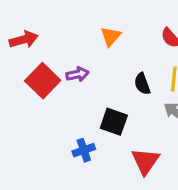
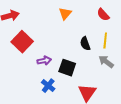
purple arrow: (77, 74) -> (44, 61), moved
blue cross: (84, 150) -> (48, 86), turned -32

